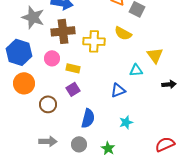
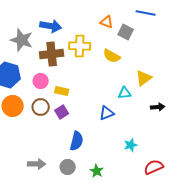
yellow cross: (94, 41) -> (80, 46), moved
yellow triangle: (155, 55) -> (144, 78), turned 30
brown circle: (48, 104) -> (41, 107), moved
cyan star: (126, 122) -> (131, 145), moved

